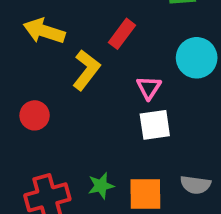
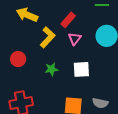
pink triangle: (149, 88) -> (75, 39), moved
green star: (101, 186) -> (51, 69), moved

